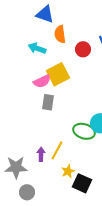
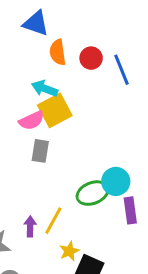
cyan arrow: (37, 48) -> (45, 89), moved
red circle: (83, 49) -> (91, 58), moved
green ellipse: (84, 131) -> (93, 193), turned -40

